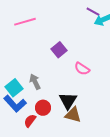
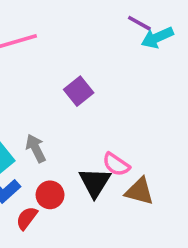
pink semicircle: (82, 69) -> (116, 164), moved
brown triangle: (73, 115) -> (139, 191), moved

